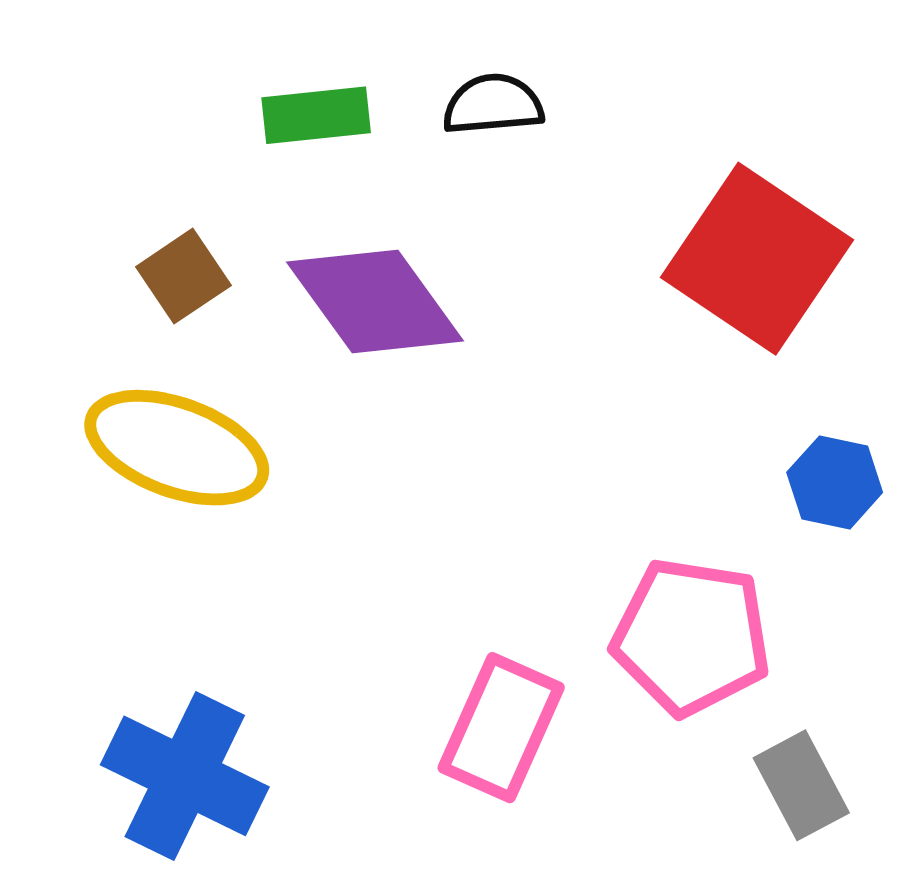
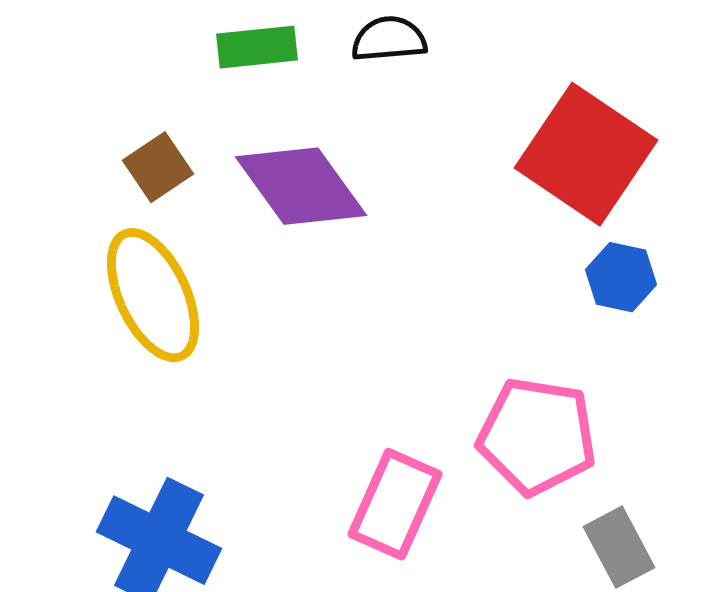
yellow ellipse: (177, 448) -> (153, 295), turned 45
blue hexagon: (835, 482) -> (621, 277), moved

